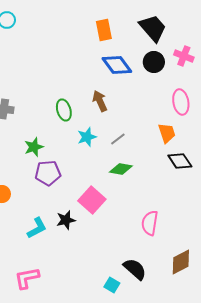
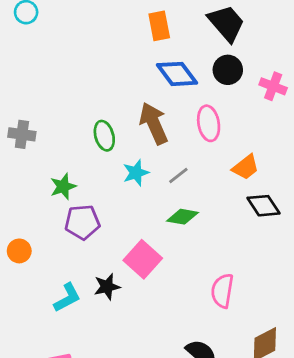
pink cross: (184, 56) -> (273, 86), moved
brown arrow: (100, 101) -> (154, 123), size x1.4
pink ellipse: (181, 102) -> (209, 123), moved
orange trapezoid: (167, 133) -> (246, 167), turned 70

